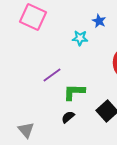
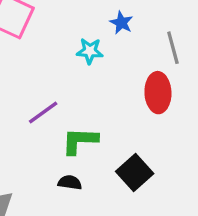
black semicircle: (68, 117) -> (70, 182), turned 48

